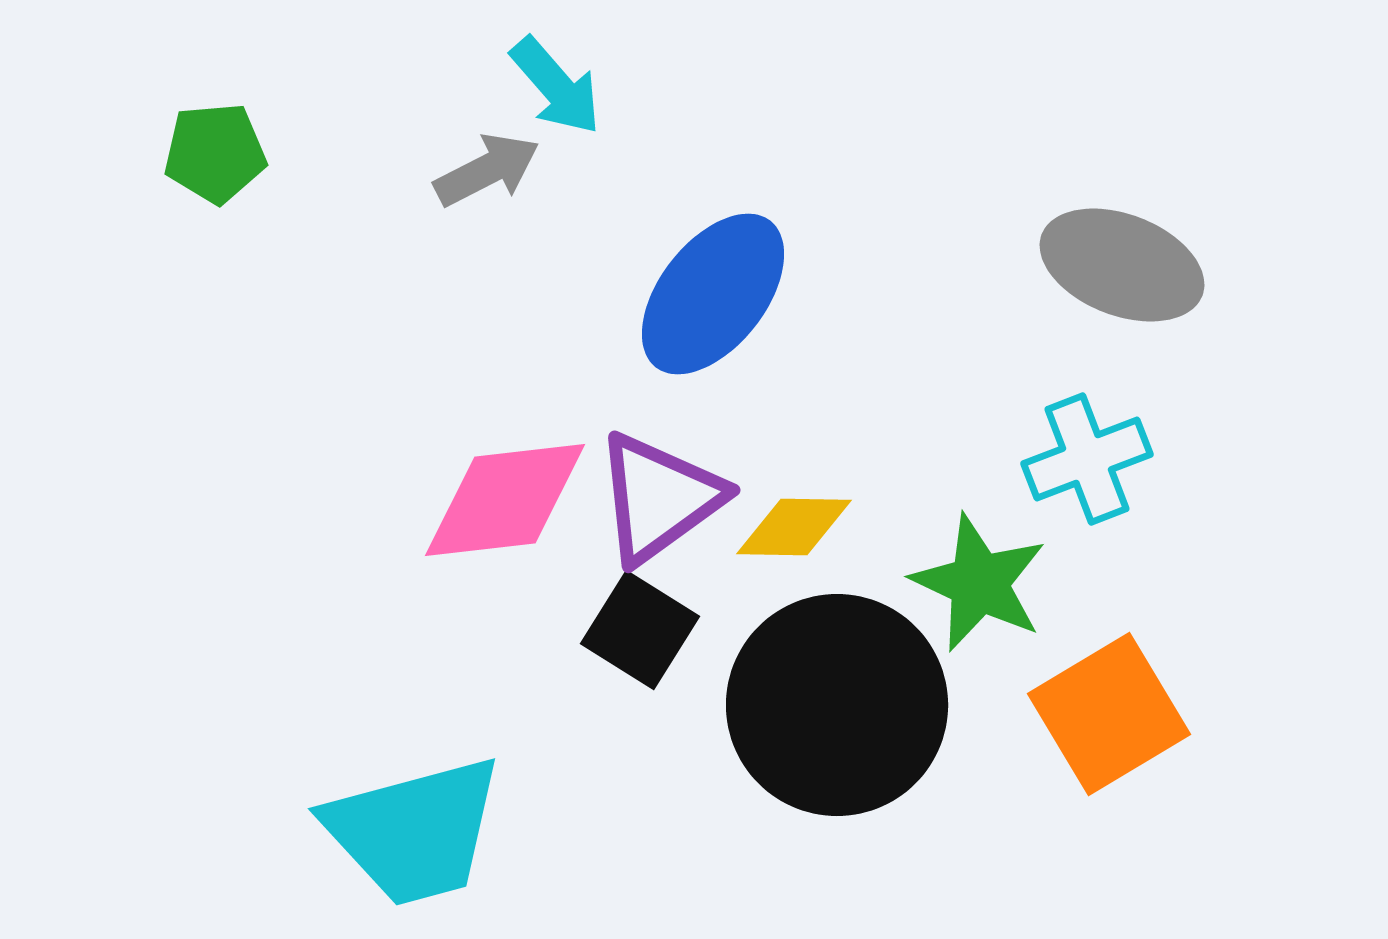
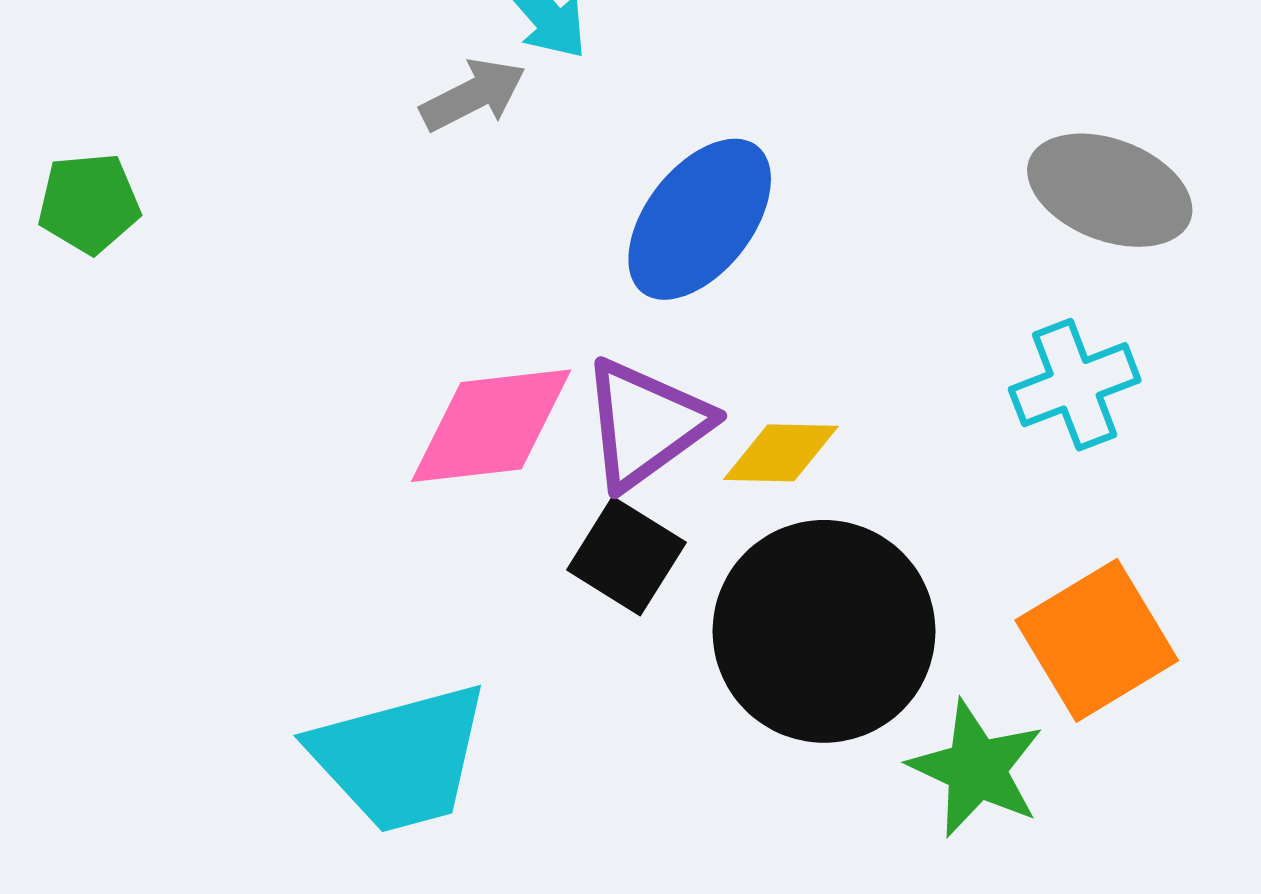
green pentagon: (215, 153) -> (89, 203), moved
green star: (979, 583) -> (976, 769), moved

